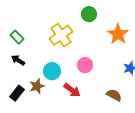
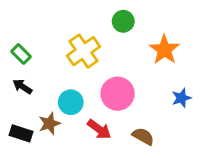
pink circle: (85, 65) -> (118, 94), size x1.5
black rectangle: (17, 93) -> (21, 133), turned 70
brown semicircle: (114, 95) -> (143, 136), moved

